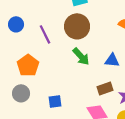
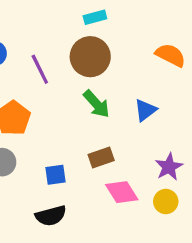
blue triangle: (112, 60) -> (145, 110), turned -42
brown rectangle: (105, 88) -> (101, 157), moved

